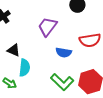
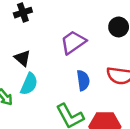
blue semicircle: (64, 52) -> (83, 80), turned -126

